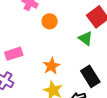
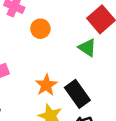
black rectangle: (90, 76) -> (77, 94), moved

